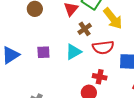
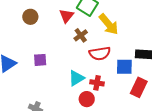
cyan triangle: (73, 52) -> (76, 78), moved

